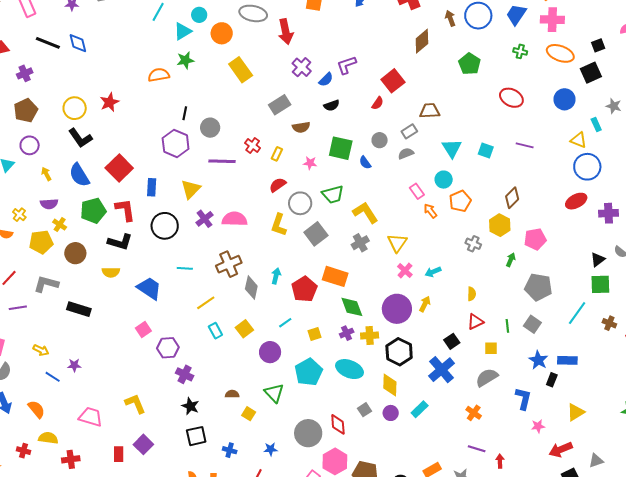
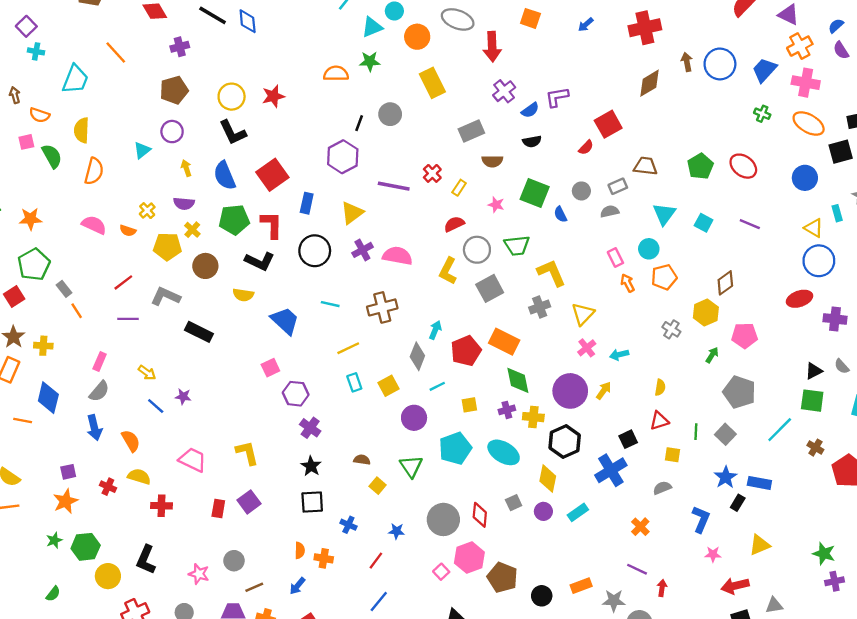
green pentagon: (470, 64) -> (700, 166), moved
gray circle: (210, 128) -> (390, 114), moved
gray diamond: (251, 288) -> (417, 356), moved
gray semicircle: (487, 377) -> (662, 488), size x0.7

